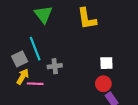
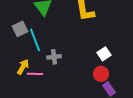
gray square: (20, 59) -> (20, 29), moved
white square: (106, 63) -> (104, 54), turned -32

